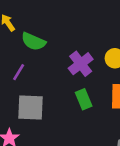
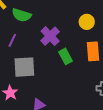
purple cross: (81, 64) -> (50, 36), moved

